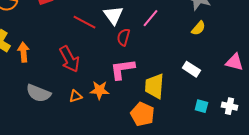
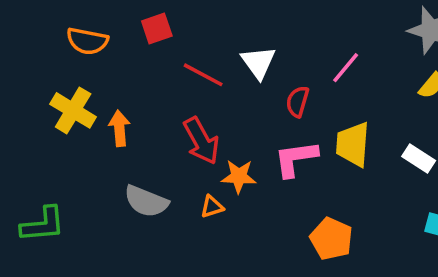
white triangle: (113, 15) -> (258, 62), moved
red line: (84, 22) -> (203, 75), moved
yellow trapezoid: (154, 86) -> (353, 144), moved
orange star: (99, 90) -> (239, 176), moved

